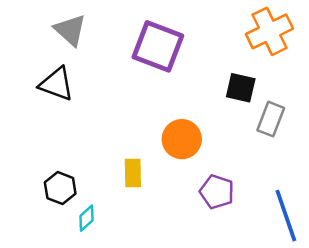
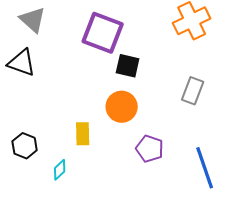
black square: (241, 88) -> (128, 66), moved
cyan diamond: (86, 218) -> (60, 170), moved

